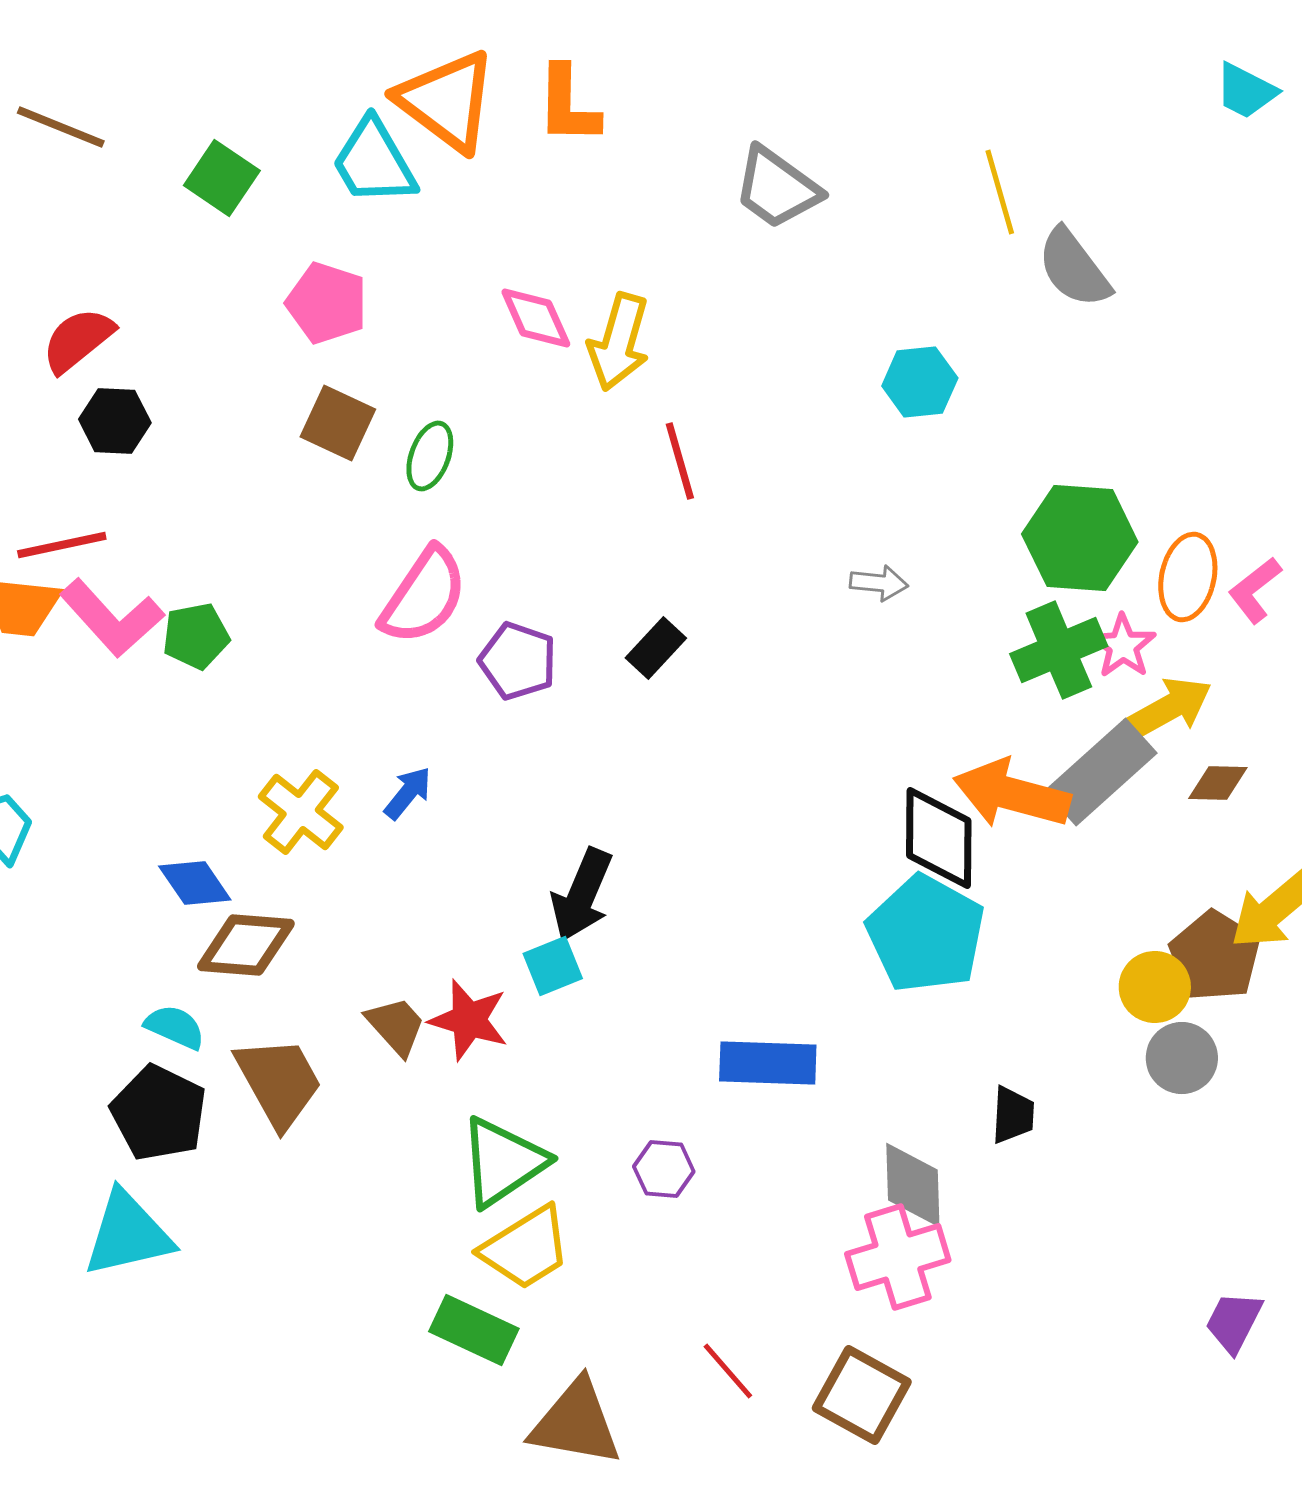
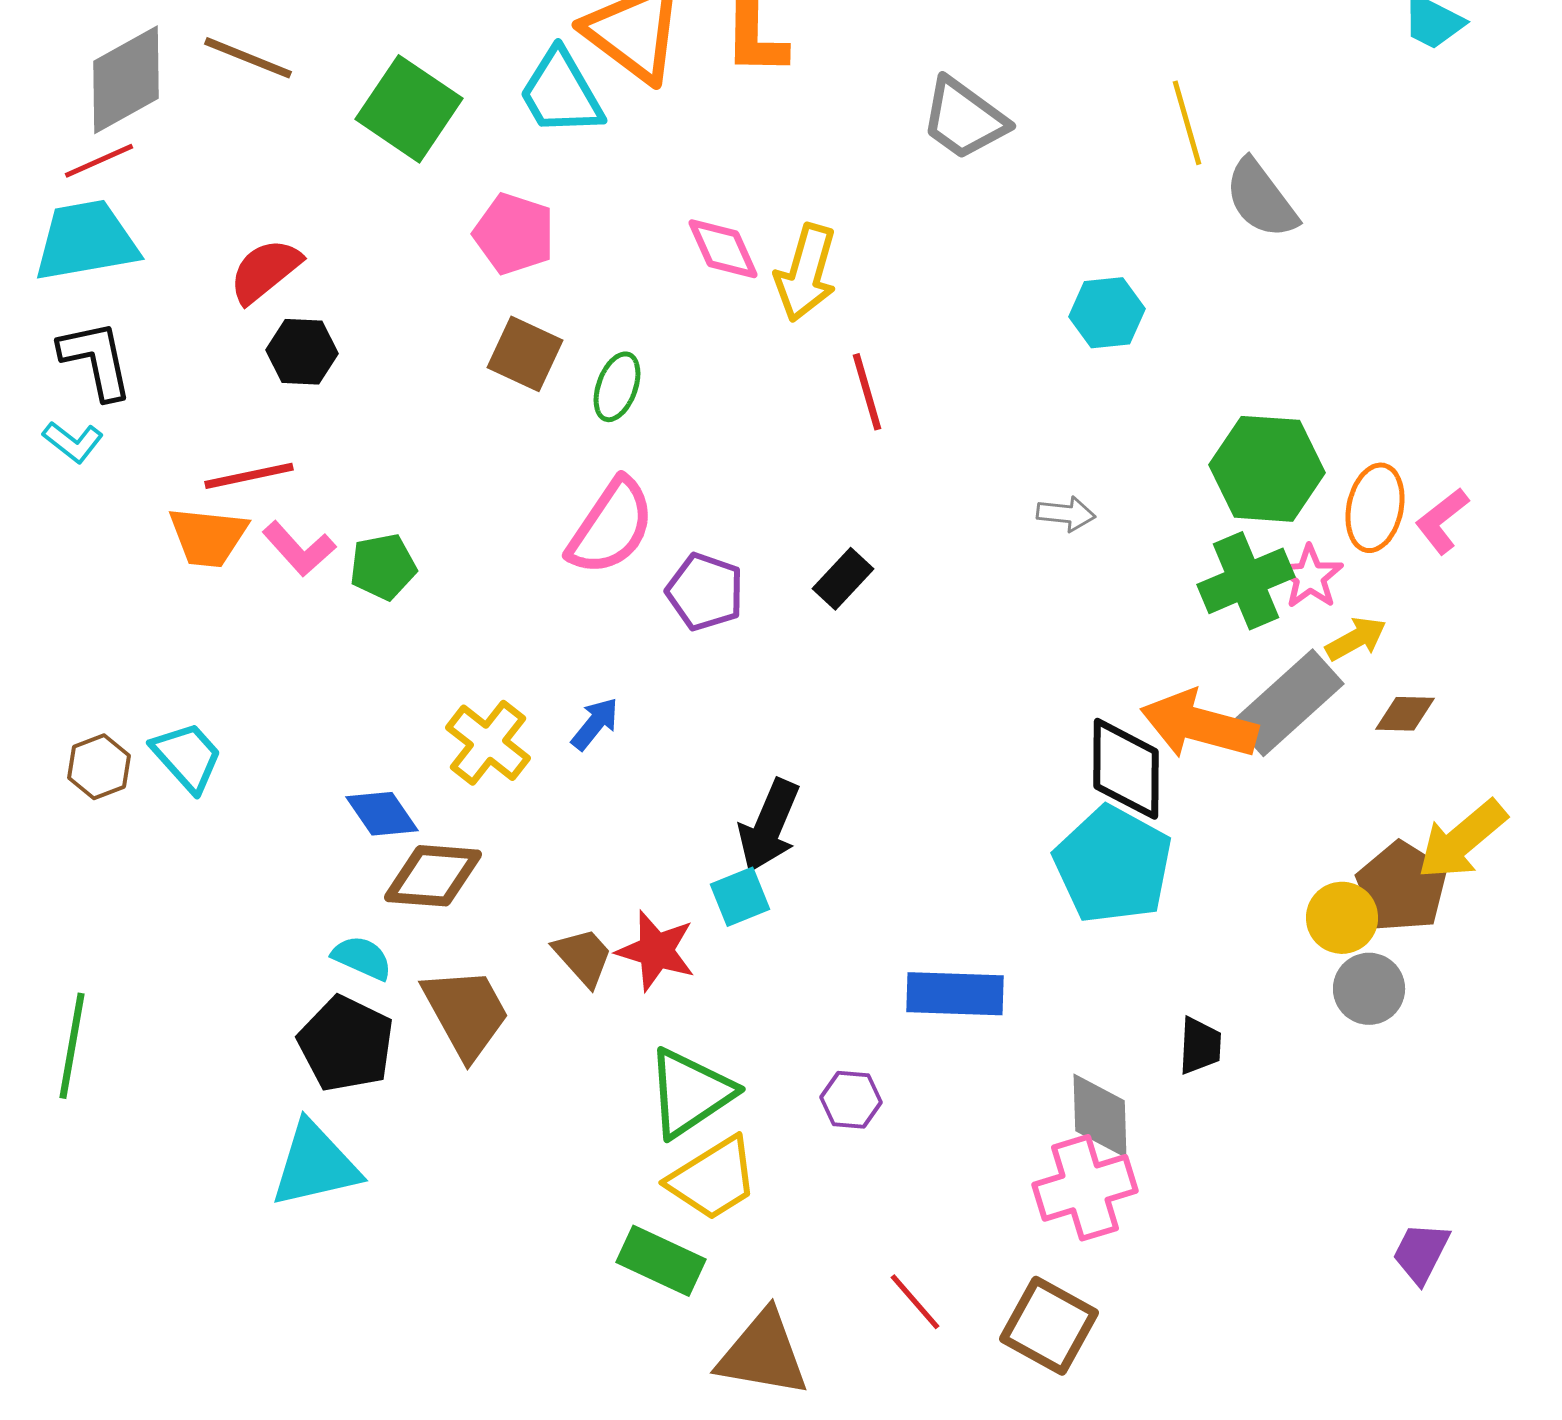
green square: (222, 178) -> (409, 109), size x1.4
pink L-shape: (112, 618) -> (299, 549), size x0.7
yellow arrow: (1169, 708) -> (1356, 639), size x0.7

